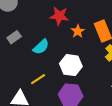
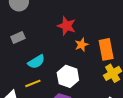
cyan semicircle: (41, 47) -> (36, 62), moved

